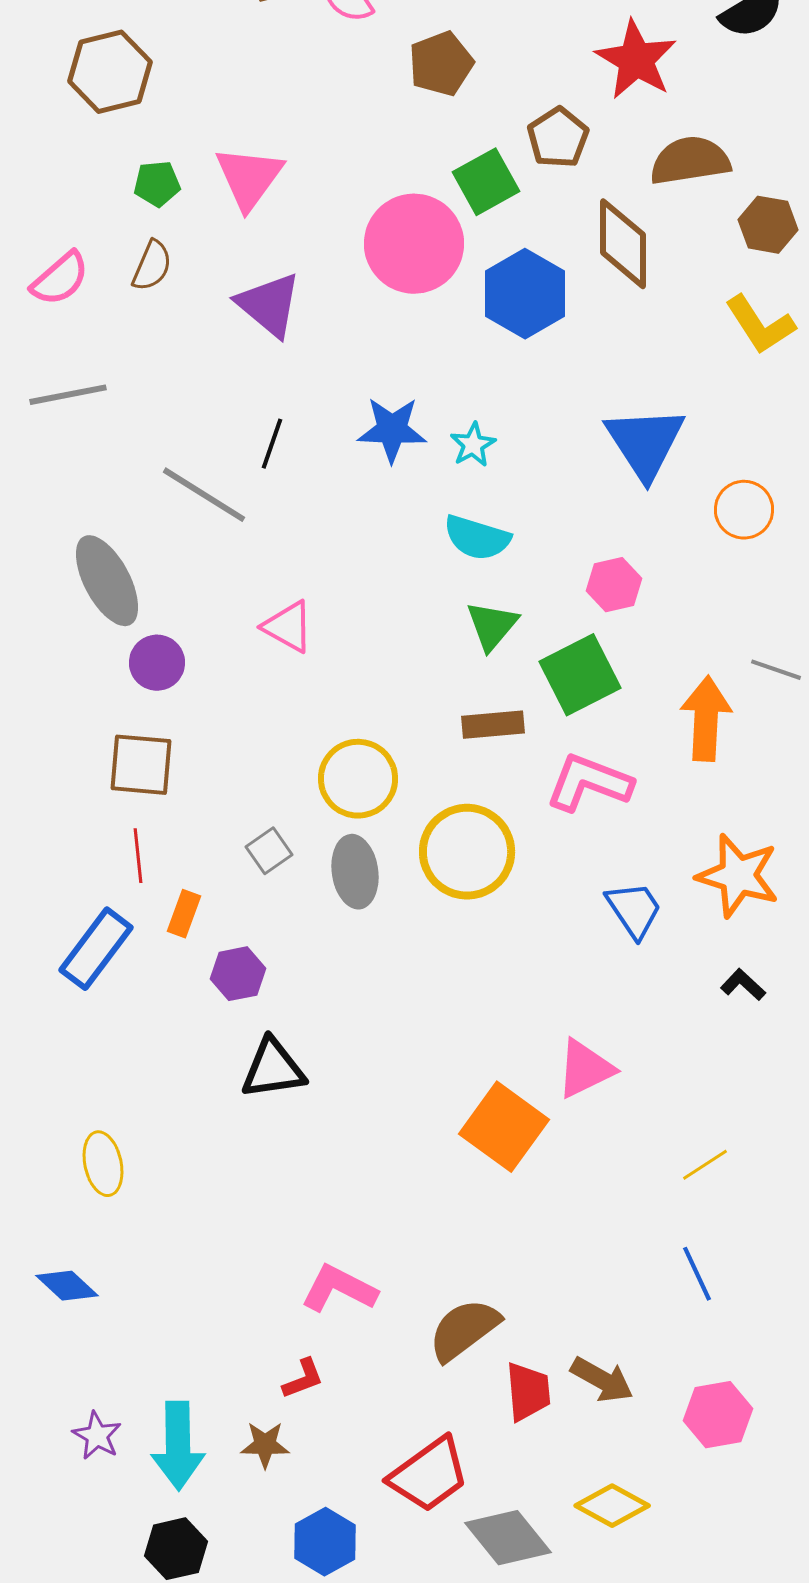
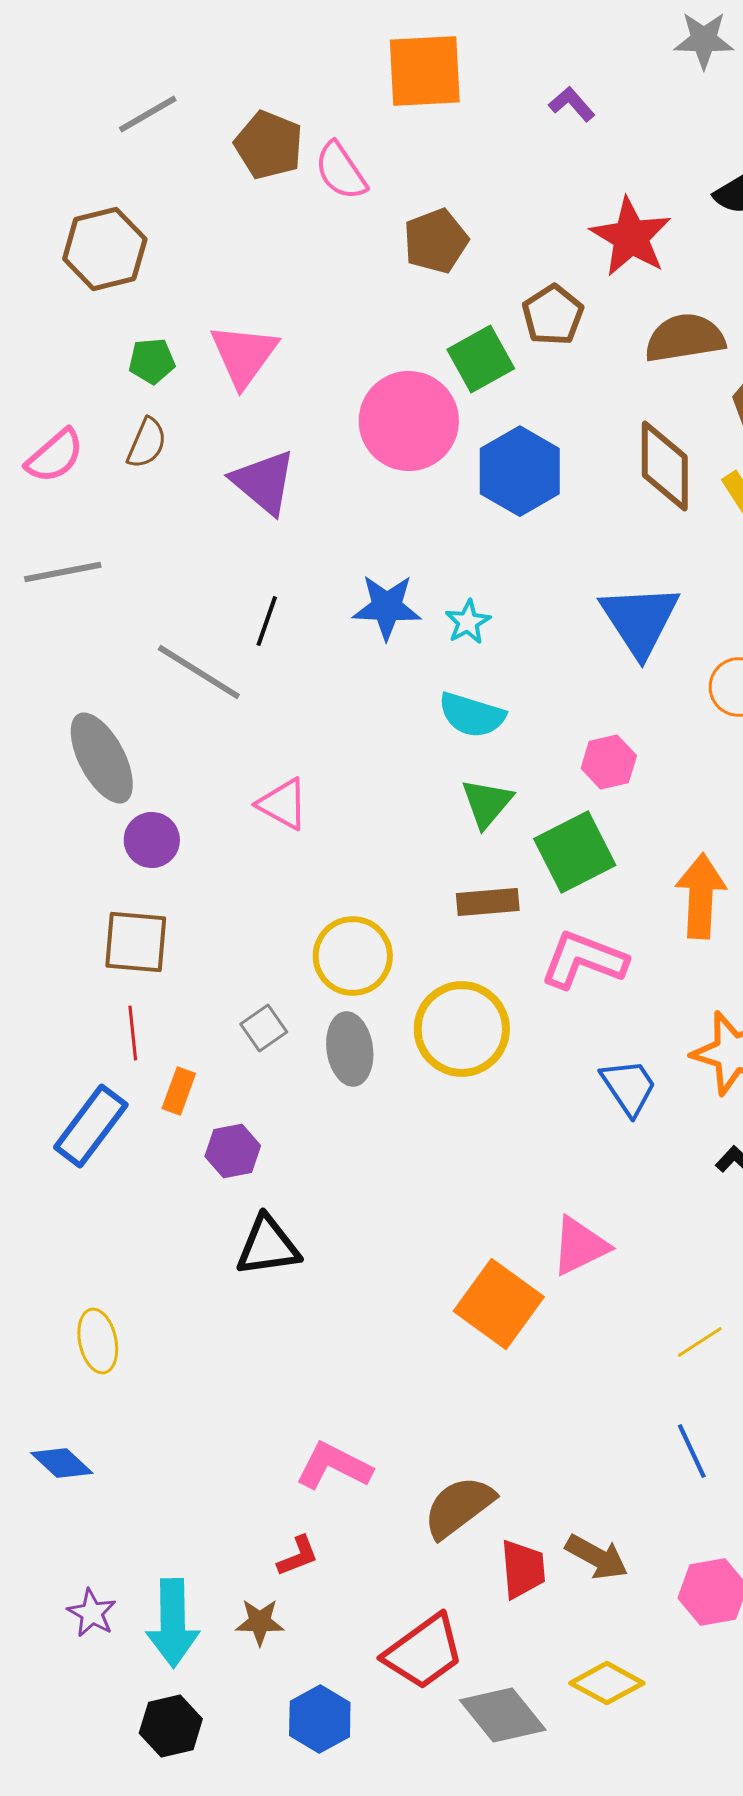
brown diamond: (623, 244) -> (665, 466), moved

